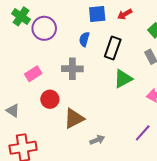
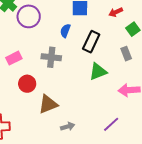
red arrow: (125, 14) -> (116, 12), moved

